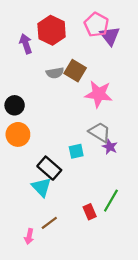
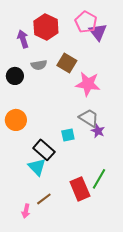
gray semicircle: (55, 73) -> (39, 65), moved
black circle: (15, 105) -> (15, 76), moved
red rectangle: (90, 212) -> (80, 189), size x1.6

